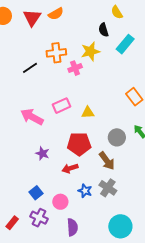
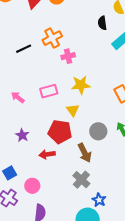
yellow star: (90, 51) -> (81, 85), moved
orange cross: (56, 53) -> (52, 38), turned -30
yellow triangle: (88, 113) -> (73, 110), moved, turned 48
pink arrow: (32, 117) -> (18, 97), size x0.6
blue star: (85, 191) -> (99, 200), moved

